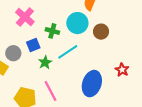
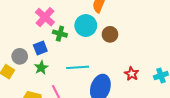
pink cross: (25, 17) -> (45, 17), moved
cyan line: (68, 52) -> (78, 67), moved, turned 30
green star: (45, 62) -> (41, 68), moved

